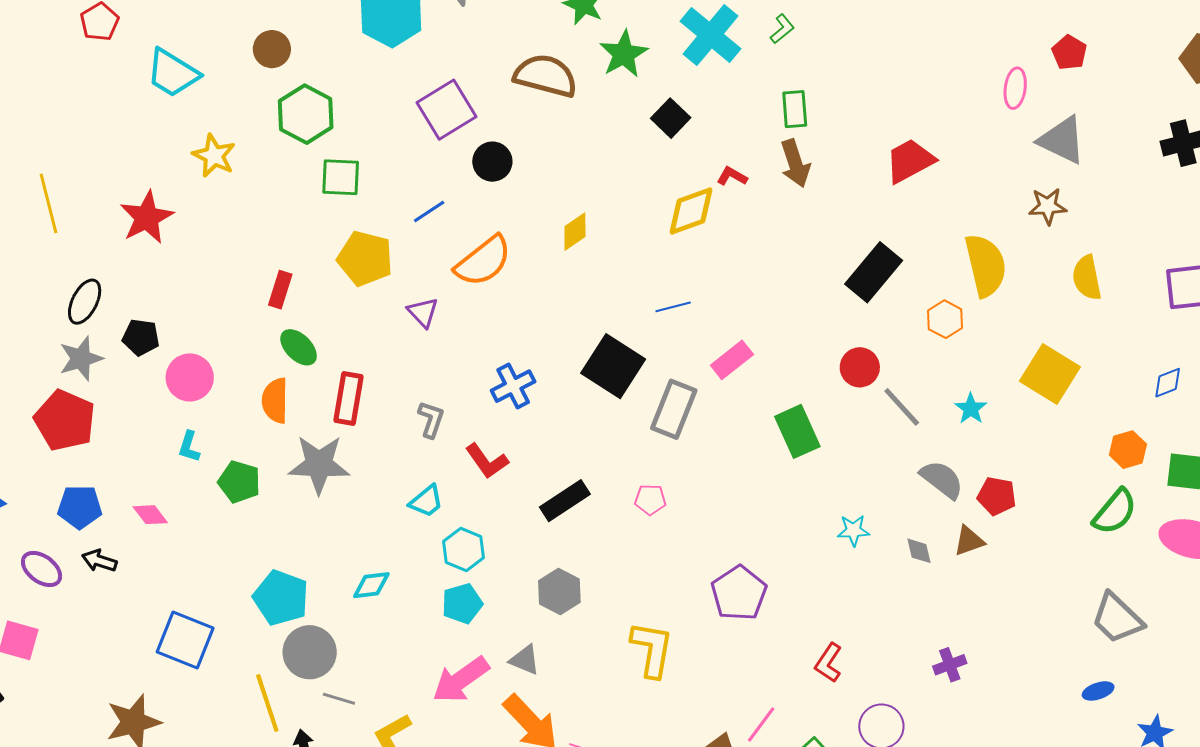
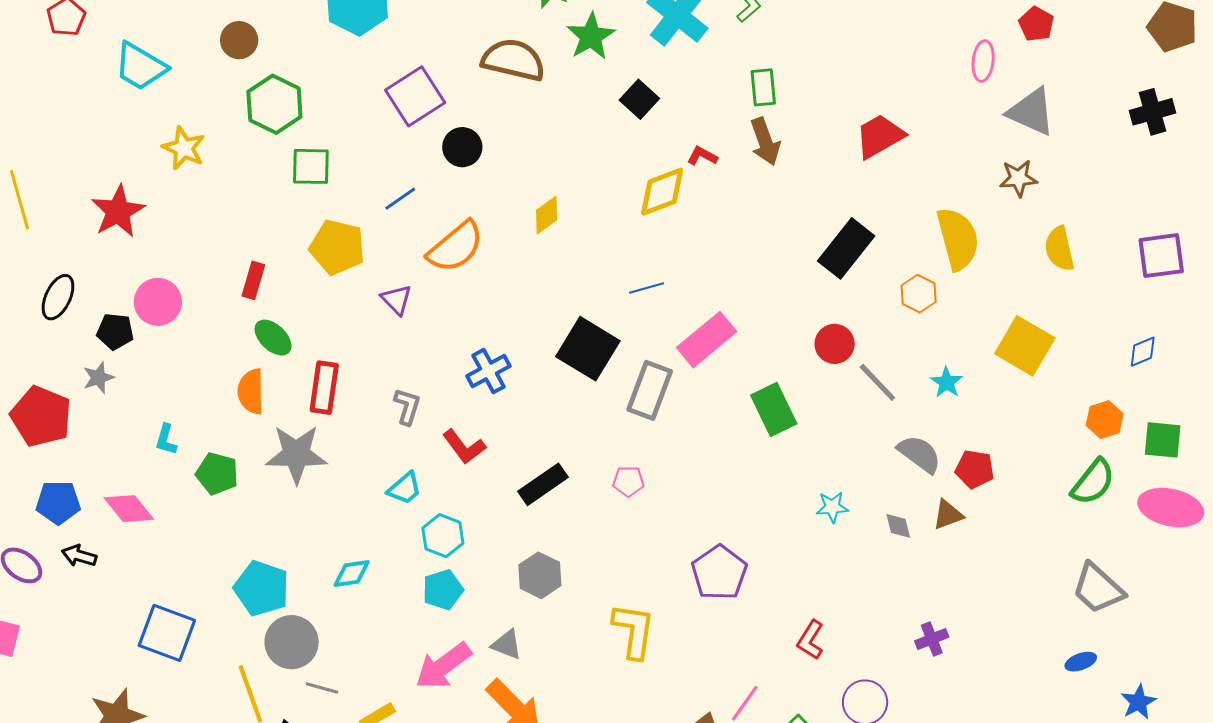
gray star: (81, 359) -> (98, 378), moved, size x0.7
pink rectangle: (732, 360) -> (707, 340), size x1.4
pink circle: (190, 377) -> (158, 302), moved
pink diamond: (150, 515) -> (129, 509), size x1.4

